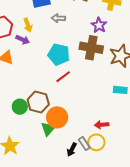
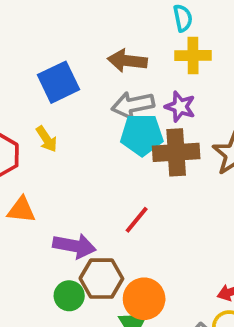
gray arrow: (58, 18) -> (133, 105), moved, size x1.5
purple arrow: (23, 40) -> (74, 246), moved, size x1.5
cyan pentagon: (59, 54) -> (142, 135), moved

